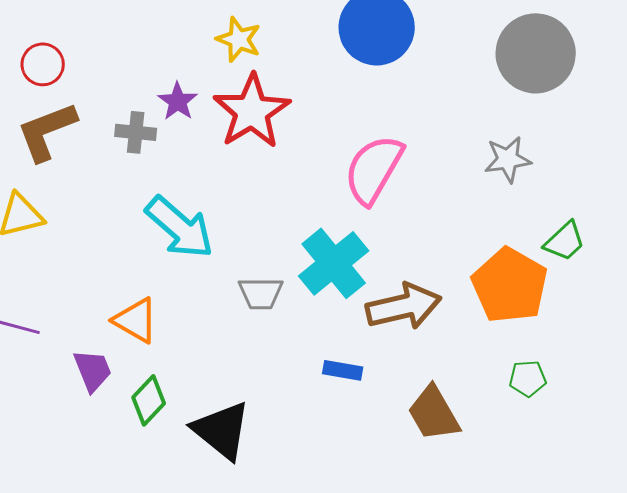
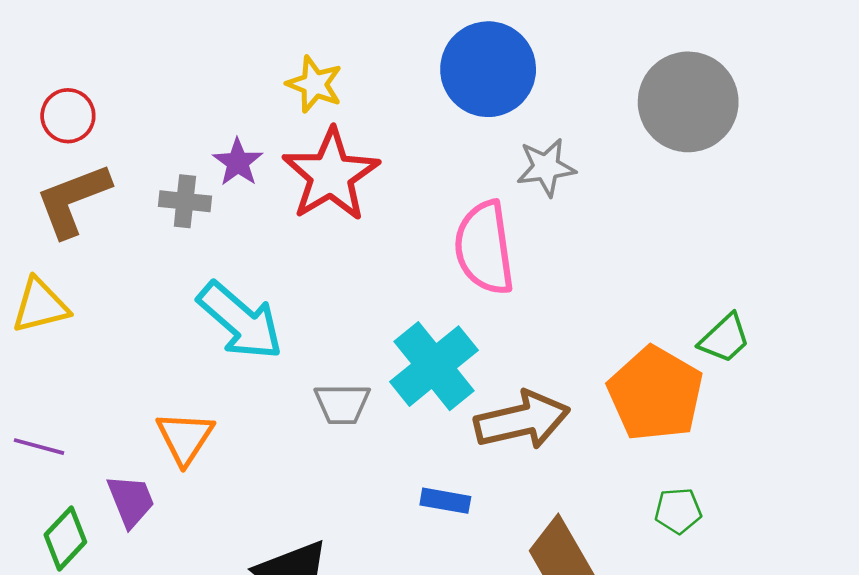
gray star: (508, 159) -> (546, 167), moved
pink semicircle: (374, 169) -> (484, 248), turned -38
orange triangle: (136, 320) -> (185, 438), turned 33
green diamond: (149, 400) -> (65, 538), moved

